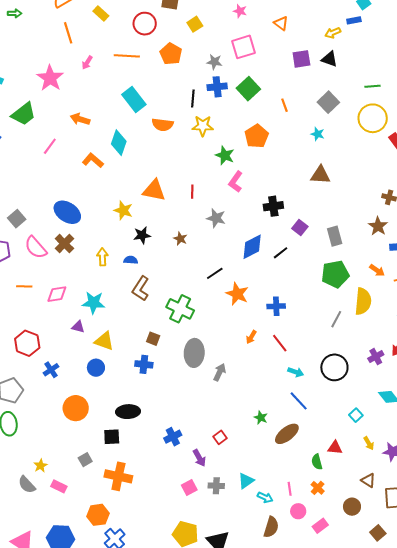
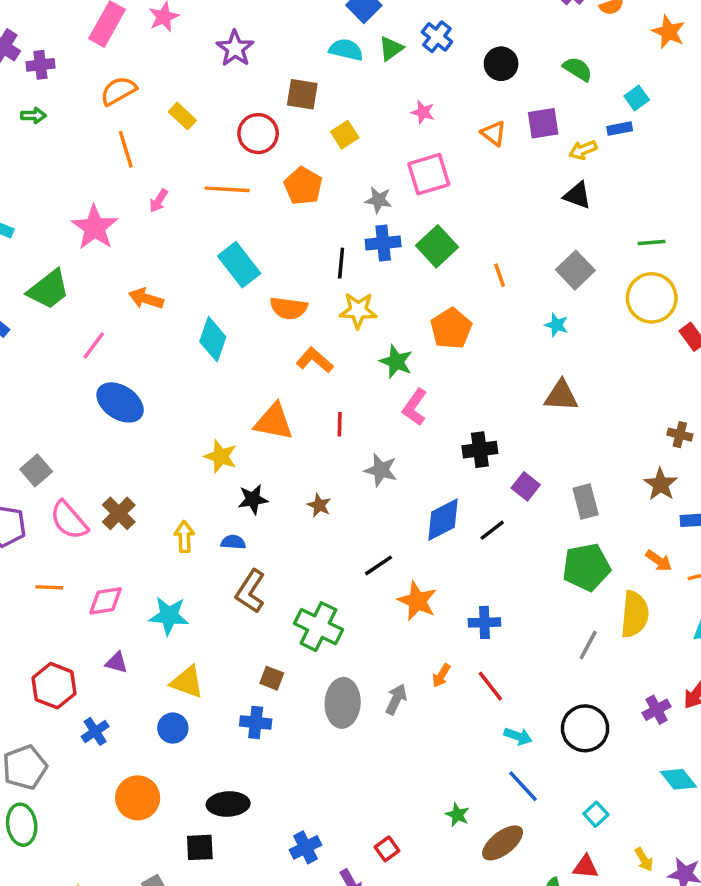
purple square: (301, 59) -> (543, 123), moved
orange L-shape: (93, 160) -> (315, 360), moved
blue ellipse: (67, 212) -> (120, 402), moved
purple triangle: (78, 327) -> (117, 662), moved
gray arrow: (220, 372) -> (396, 699), moved
cyan square: (356, 415) -> (596, 814), moved

